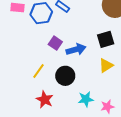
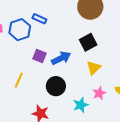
yellow line: (38, 71) -> (19, 80), moved
pink star: (107, 107) -> (99, 93), moved

